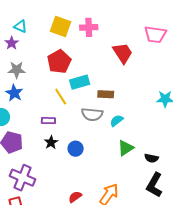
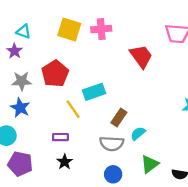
red pentagon: (59, 62) -> (55, 74), moved
brown rectangle: (106, 94) -> (119, 117), moved, turned -56
gray semicircle: (92, 114) -> (112, 144), moved
blue circle: (76, 149) -> (113, 174), moved

